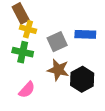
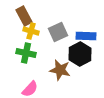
gray square: (57, 42) -> (58, 32), moved
black hexagon: (82, 79) -> (80, 54), moved

